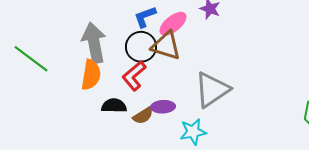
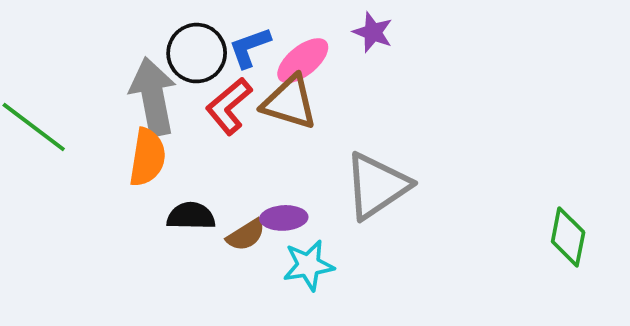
black circle: (141, 47) -> (197, 53), moved
red L-shape: (134, 76) -> (229, 106), moved
cyan star: (193, 132) -> (308, 265), moved

